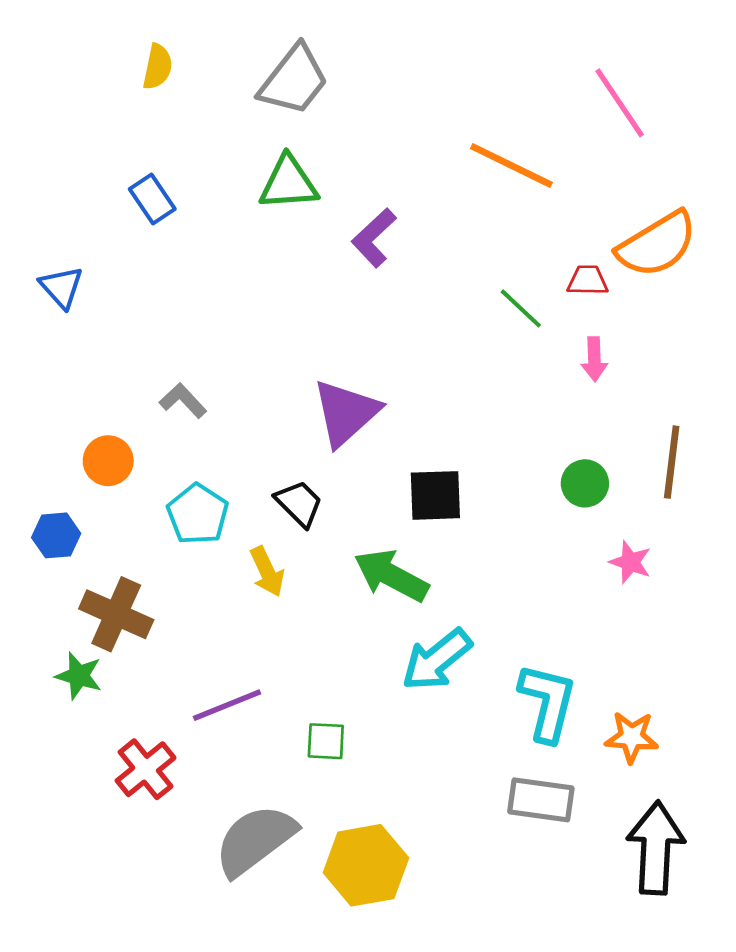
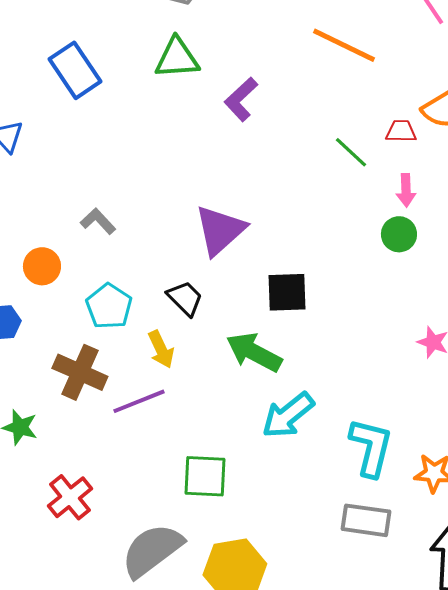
blue rectangle: (152, 199) -> (75, 70), size x1.5
green circle: (585, 483) -> (399, 234), moved
brown cross: (116, 614) -> (80, 372), moved
purple line: (227, 705) -> (139, 401), moved
green square: (326, 741) -> (205, 476), size x1.5

